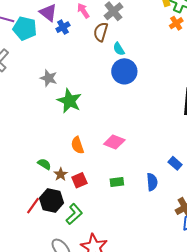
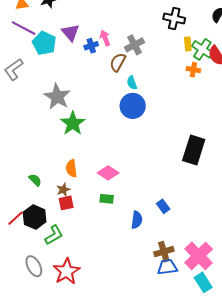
orange cross: (176, 23) -> (193, 70), turned 32
blue cross: (63, 27) -> (91, 46), moved
gray star: (49, 78) -> (57, 97), size x1.5
brown star: (61, 174) -> (63, 190), moved
green rectangle: (117, 182) -> (107, 199), moved

